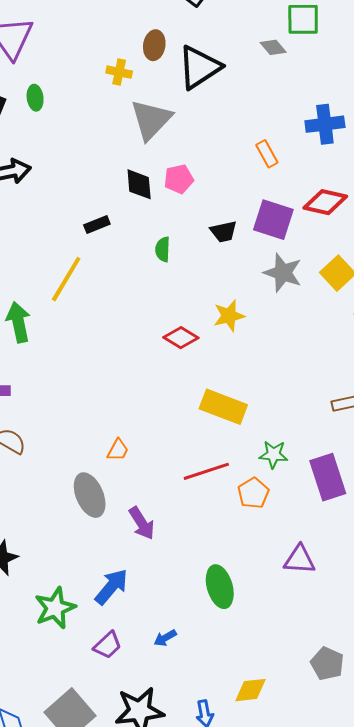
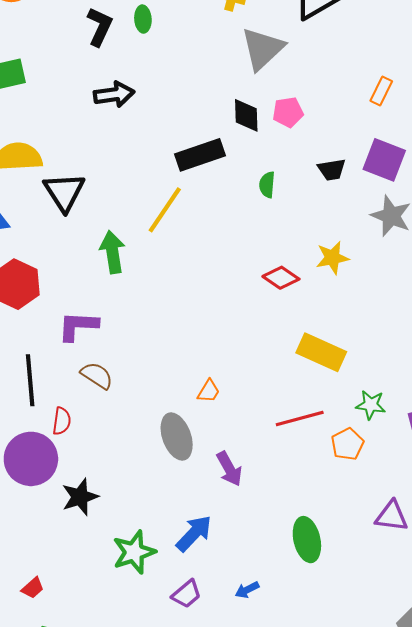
orange rectangle: (267, 154) -> (381, 91), turned 52
black rectangle: (97, 224) -> (200, 155), size x1.8

